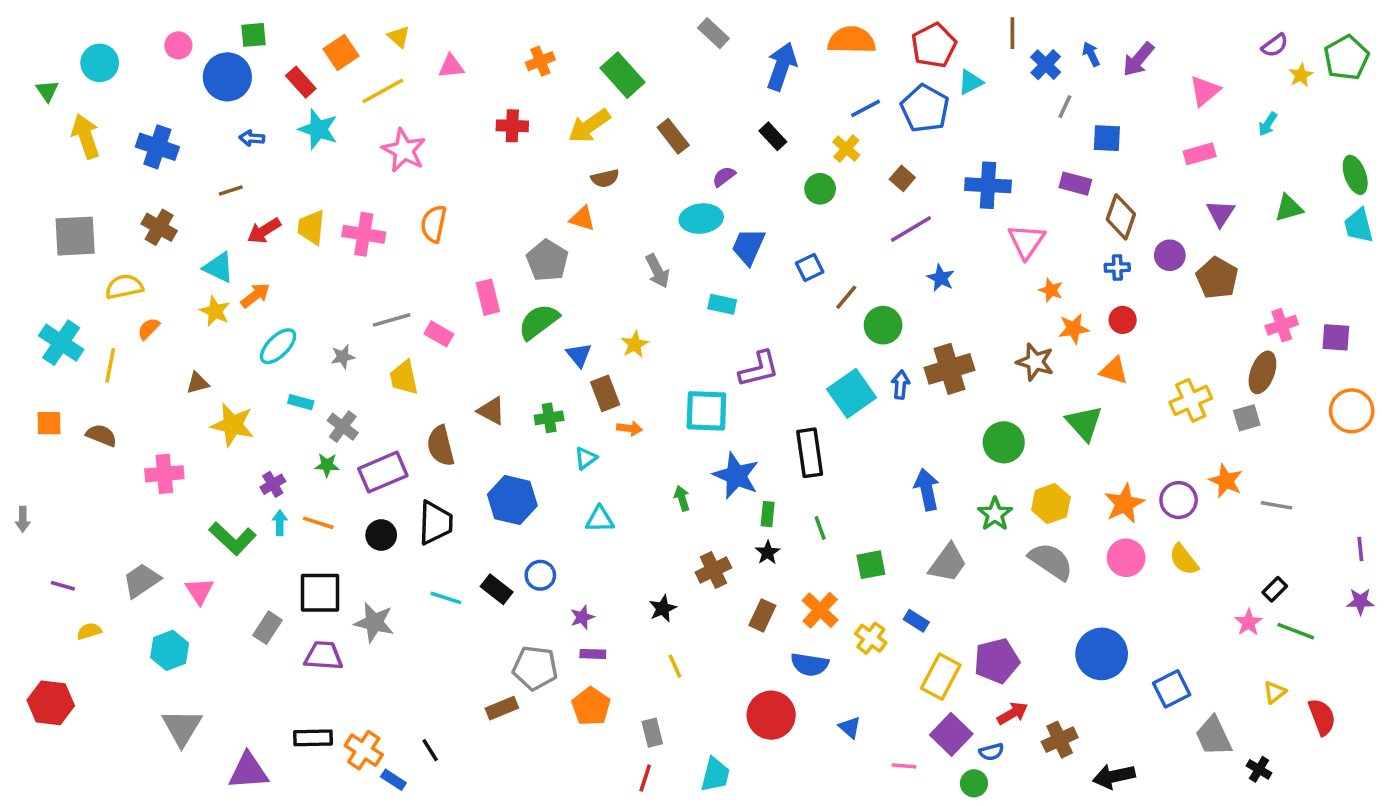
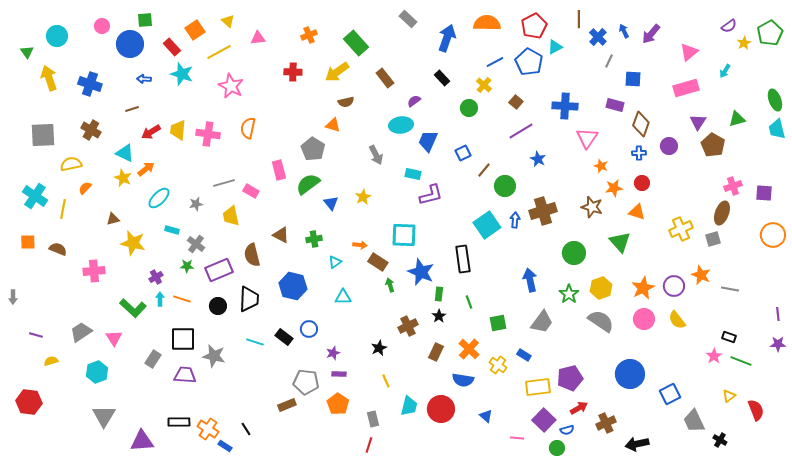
pink rectangle: (1200, 154) -> (686, 88), size x1.4
brown pentagon: (1217, 278) -> (713, 145), moved
purple L-shape: (759, 369) -> (431, 195), moved
brown rectangle: (605, 393) -> (378, 262), moved, turned -36
black rectangle: (1275, 589) -> (729, 337), turned 64
yellow rectangle: (941, 677) -> (538, 387), turned 55
cyan trapezoid: (715, 775) -> (409, 406), moved

